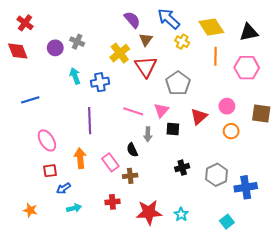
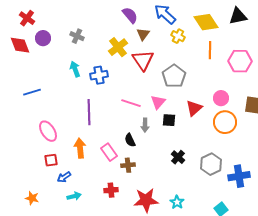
black triangle: (249, 32) -> (238, 16), moved
purple circle: (55, 48) -> (43, 38), moved
orange circle: (231, 131) -> (225, 122), size x1.5
black cross: (182, 168) -> (178, 157), turned -32

